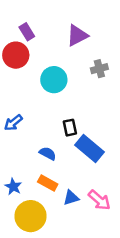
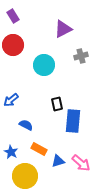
purple rectangle: (27, 32) -> (13, 16), moved
blue rectangle: (89, 148) -> (73, 121), turned 55
blue semicircle: (48, 153) -> (26, 125), moved

